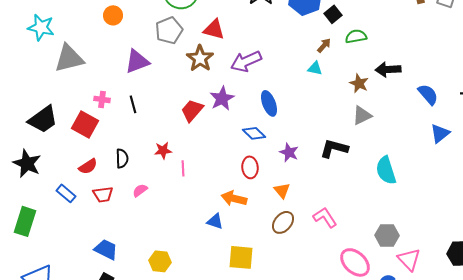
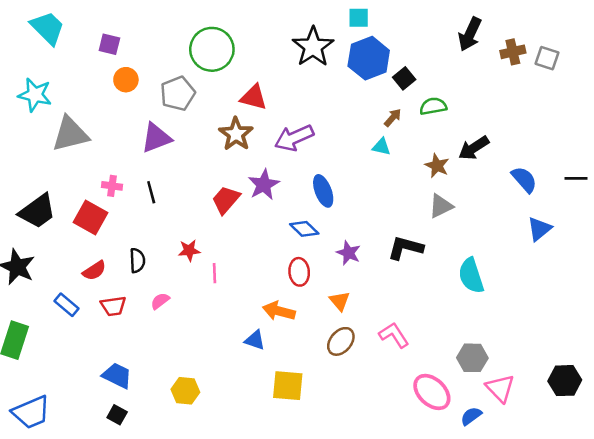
gray pentagon: (169, 30) -> (178, 94), moved
black arrow: (388, 69) -> (474, 148), turned -30

